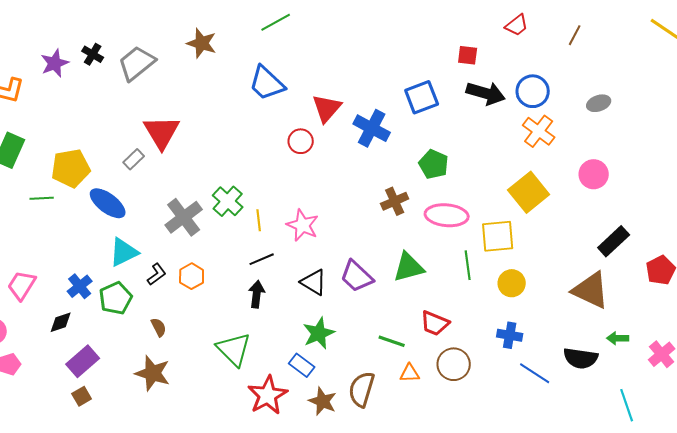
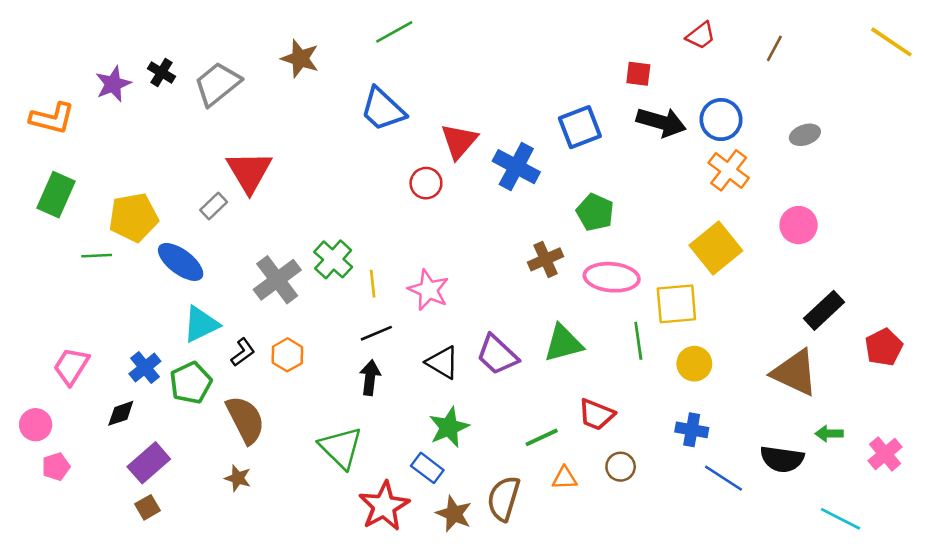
brown semicircle: (159, 327) -> (245, 420), size x2.0
green line: (392, 341) -> (542, 437), turned -44
brown circle: (454, 364) -> (621, 467), size x0.7
brown star: (153, 373) -> (238, 478), size x0.6
cyan line: (627, 405) -> (841, 519), turned -44

